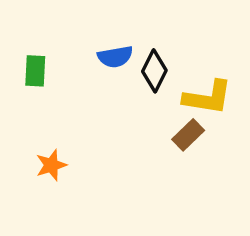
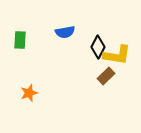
black diamond: (154, 71) -> (98, 47), moved

